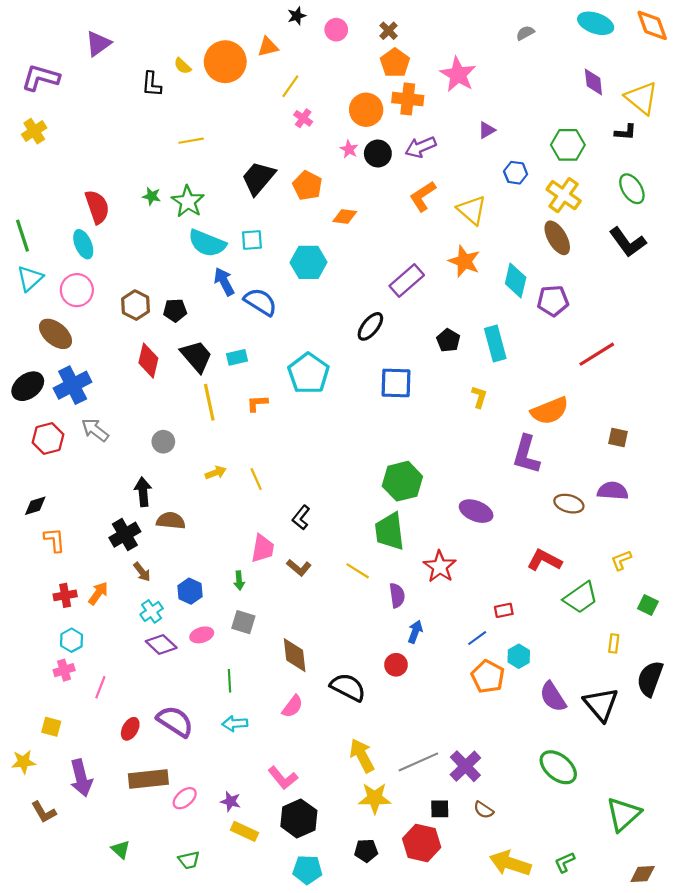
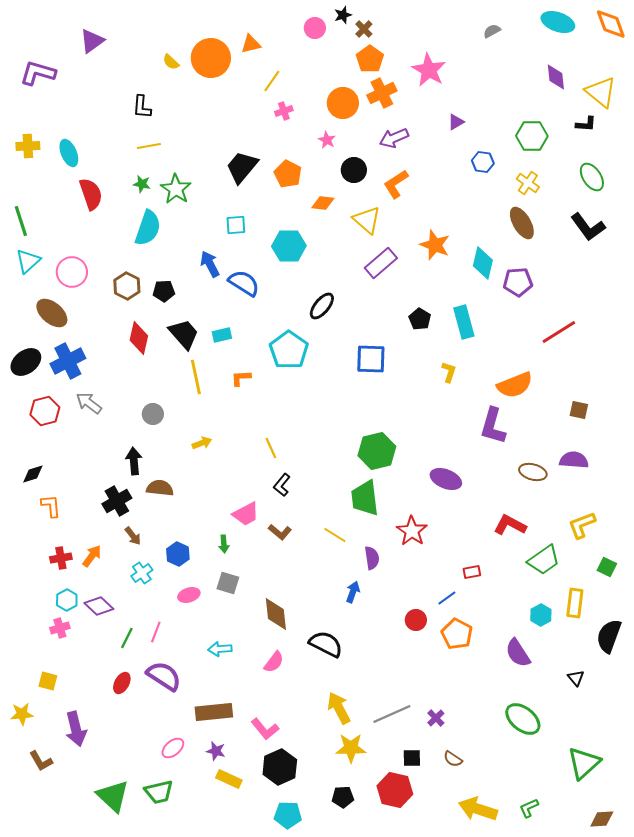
black star: (297, 16) -> (343, 15), moved
black L-shape: (152, 84) -> (142, 107), moved
orange cross: (408, 99) -> (382, 93), turned -32
pink cross: (303, 118) -> (284, 111), turned 36
yellow cross: (34, 131) -> (28, 146), moved, turned 30
yellow line: (191, 141) -> (149, 146), moved
black circle: (378, 153) -> (354, 170), moved
yellow cross: (564, 195) -> (528, 183), size x0.7
yellow triangle: (472, 210) -> (367, 220), moved
cyan semicircle: (207, 243) -> (148, 228), moved, turned -93
cyan ellipse: (83, 244) -> (69, 153), moved
black ellipse: (370, 326) -> (322, 306), moved
yellow line: (256, 479) -> (271, 448), moved
pink trapezoid: (263, 548) -> (246, 514), turned 52
yellow L-shape: (621, 560) -> (582, 525), size x1.4
blue arrow: (415, 632) -> (353, 592), moved
yellow rectangle: (614, 643) -> (575, 603), size x1.6
purple diamond: (161, 645) -> (99, 606), moved
cyan hexagon: (519, 656) -> (541, 615), moved
red circle: (396, 665) -> (416, 620), moved
green line: (229, 681) -> (127, 638), moved, turned 30
pink line: (100, 687) -> (156, 632), moved
black triangle: (601, 704) -> (576, 678), moved, size x0.5
cyan arrow: (235, 723) -> (220, 649), moved
purple cross: (465, 766) -> (436, 718), size x0.6
brown rectangle: (148, 779) -> (214, 712), moved
green triangle: (121, 849) -> (113, 796), size x1.8
green trapezoid: (189, 860) -> (159, 792), moved, size x1.4

